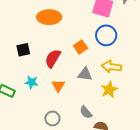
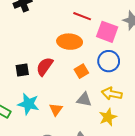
orange ellipse: (49, 17) -> (70, 42), moved
red semicircle: (53, 58) -> (45, 67), moved
cyan star: (31, 82) -> (28, 104), size x1.5

